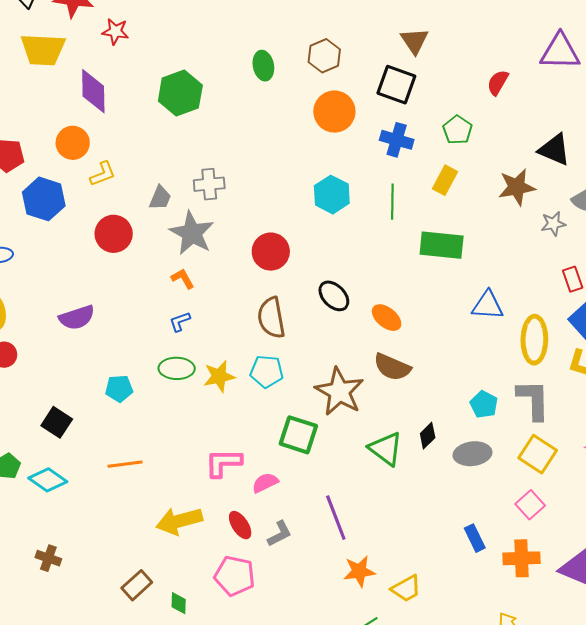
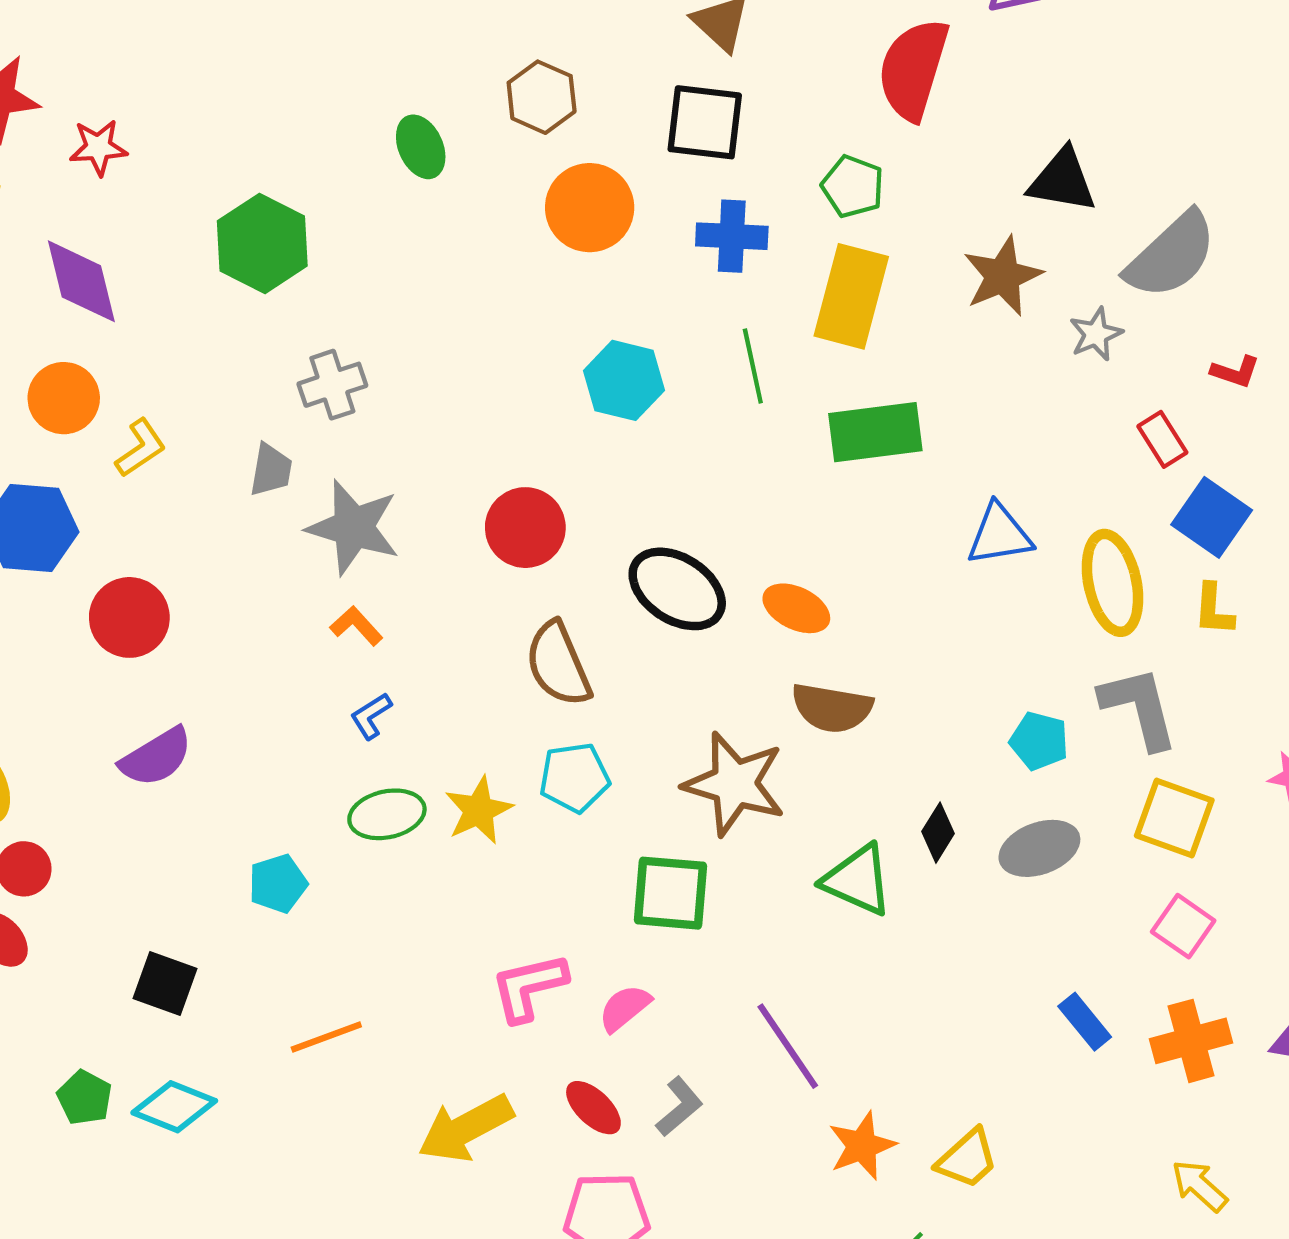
red semicircle: (498, 83) -> (913, 69), size x1.8
yellow rectangle: (445, 180) -> (851, 296), size x1.6
gray cross: (209, 184) -> (332, 385), moved
red circle: (114, 234) -> (129, 617), moved
black ellipse: (334, 296) -> (677, 589), size x1.4

